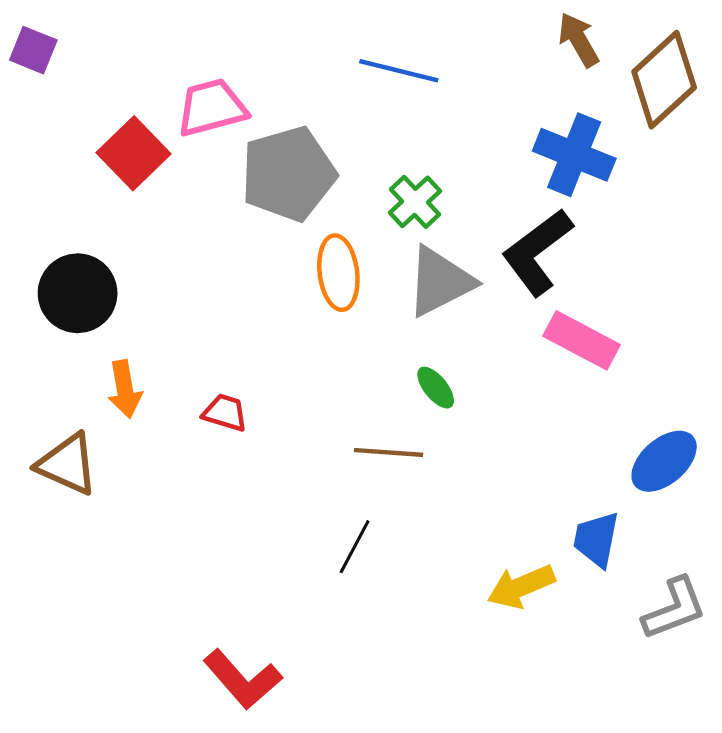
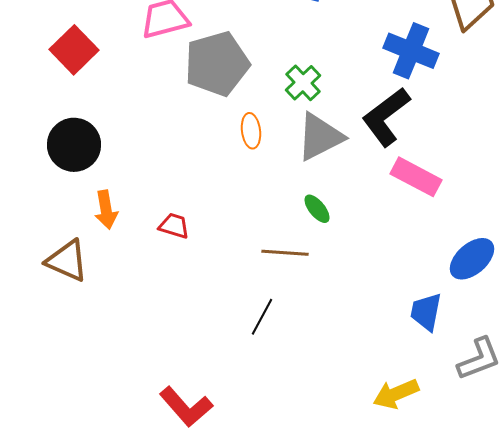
red square: (134, 153) -> (74, 50), moved
orange ellipse: (338, 273) -> (251, 131), size x0.7
yellow arrow: (521, 586) -> (396, 394), moved

